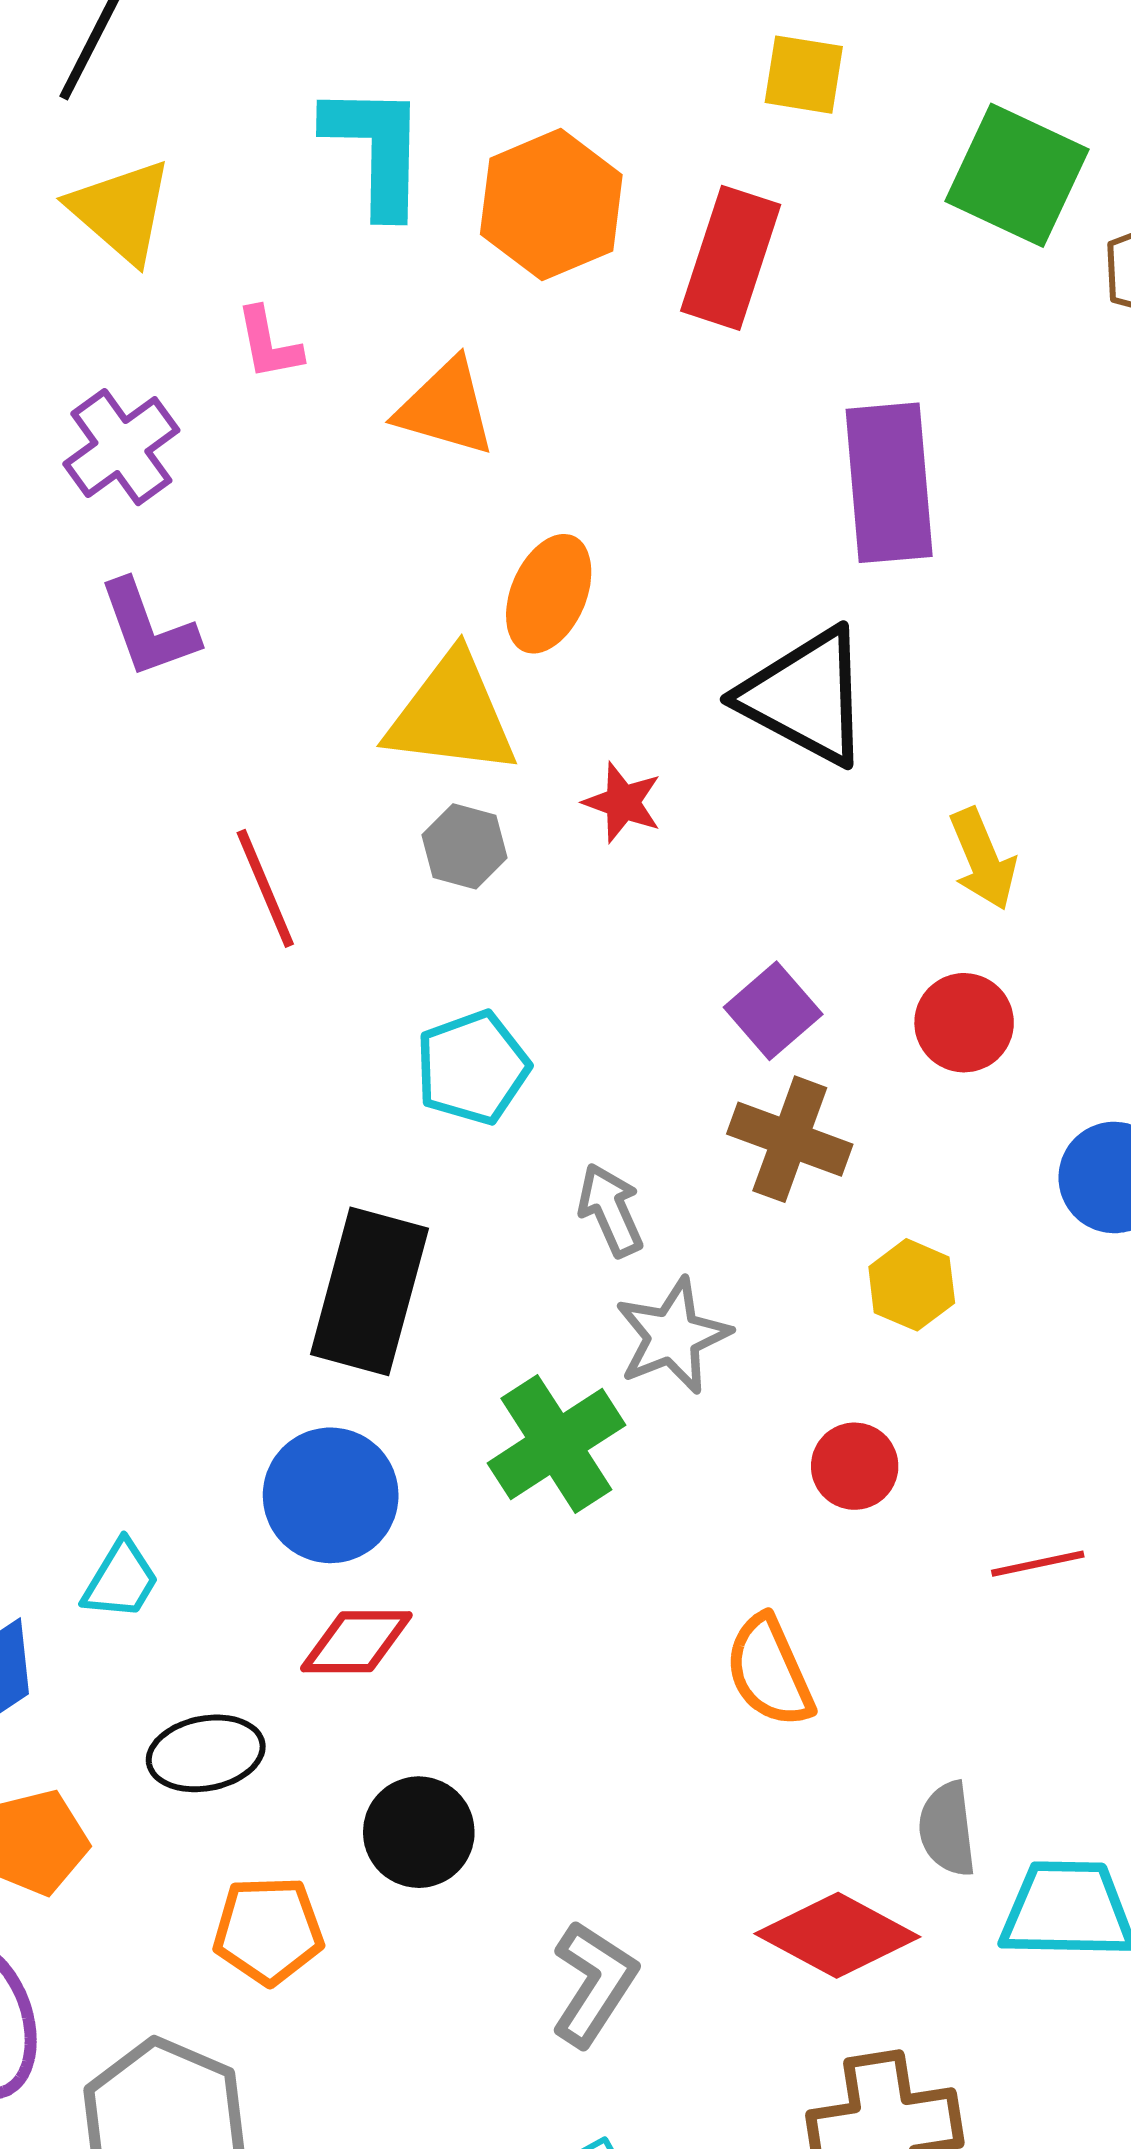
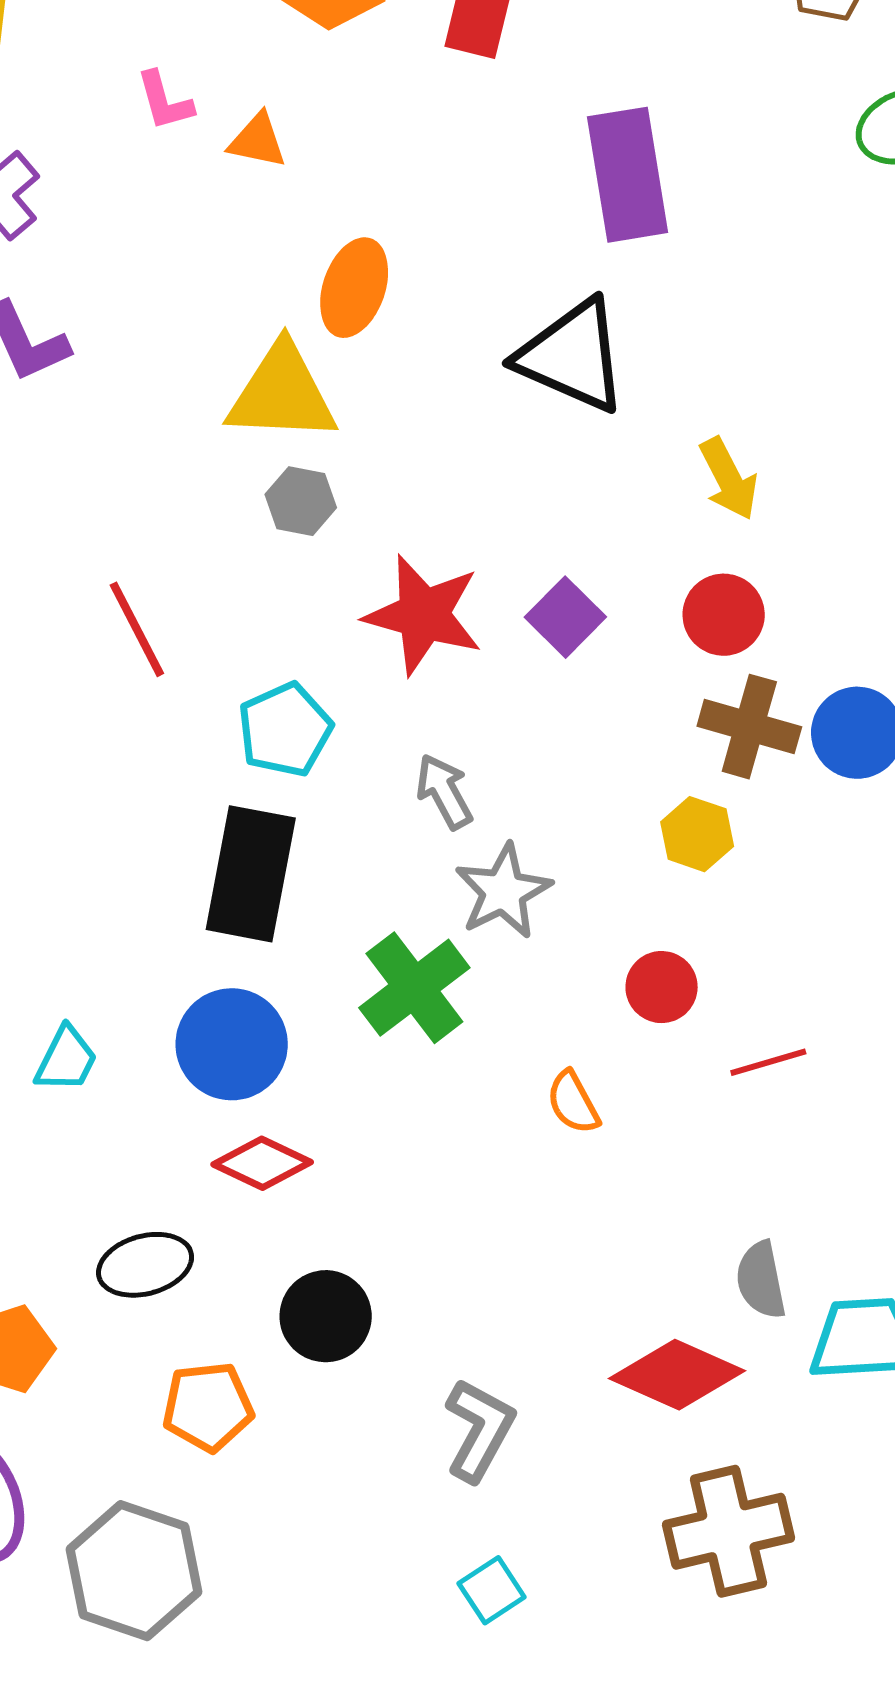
pink L-shape: (269, 344) -> (165, 101), moved
orange triangle: (446, 407) -> (257, 141), size x0.7
red star: (623, 802) -> (423, 615), moved, size x1.8
red line: (265, 888) -> (137, 629), moved
cyan pentagon: (473, 1068) -> (285, 730), moved
brown cross: (790, 1139) -> (749, 727), moved
red line: (1038, 1564) -> (768, 1062), moved
cyan trapezoid: (121, 1580) -> (66, 1059), moved
red diamond: (356, 1642) -> (262, 1163), turned 30
orange semicircle: (769, 1671) -> (573, 1102), moved, size x0.7

